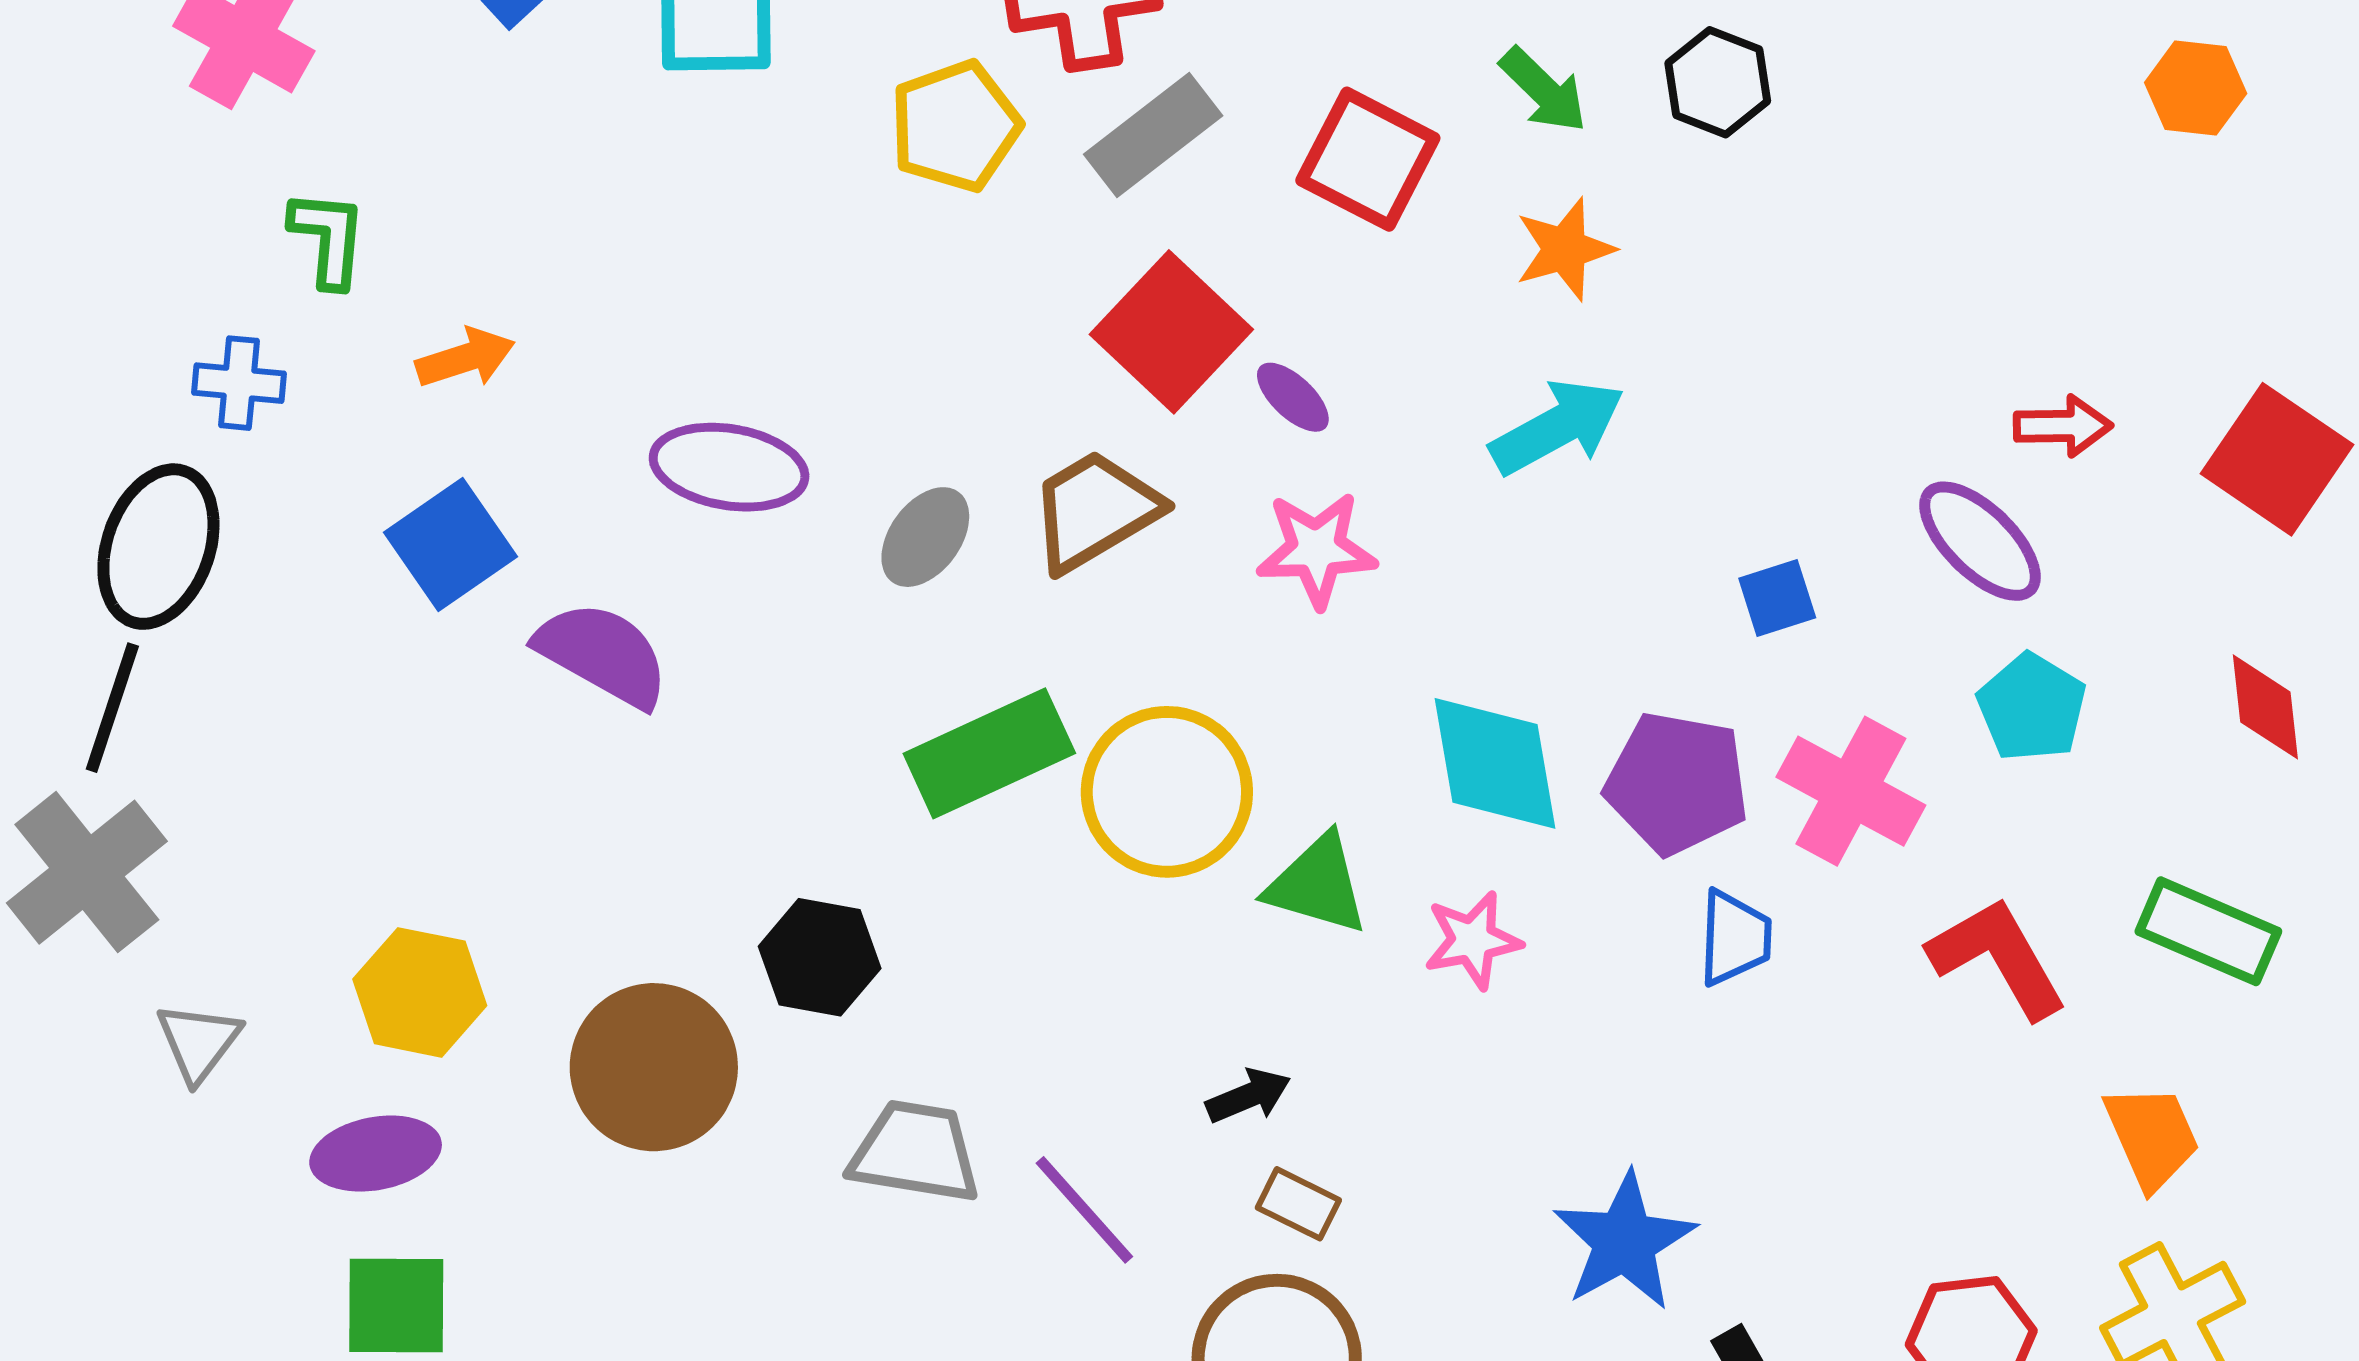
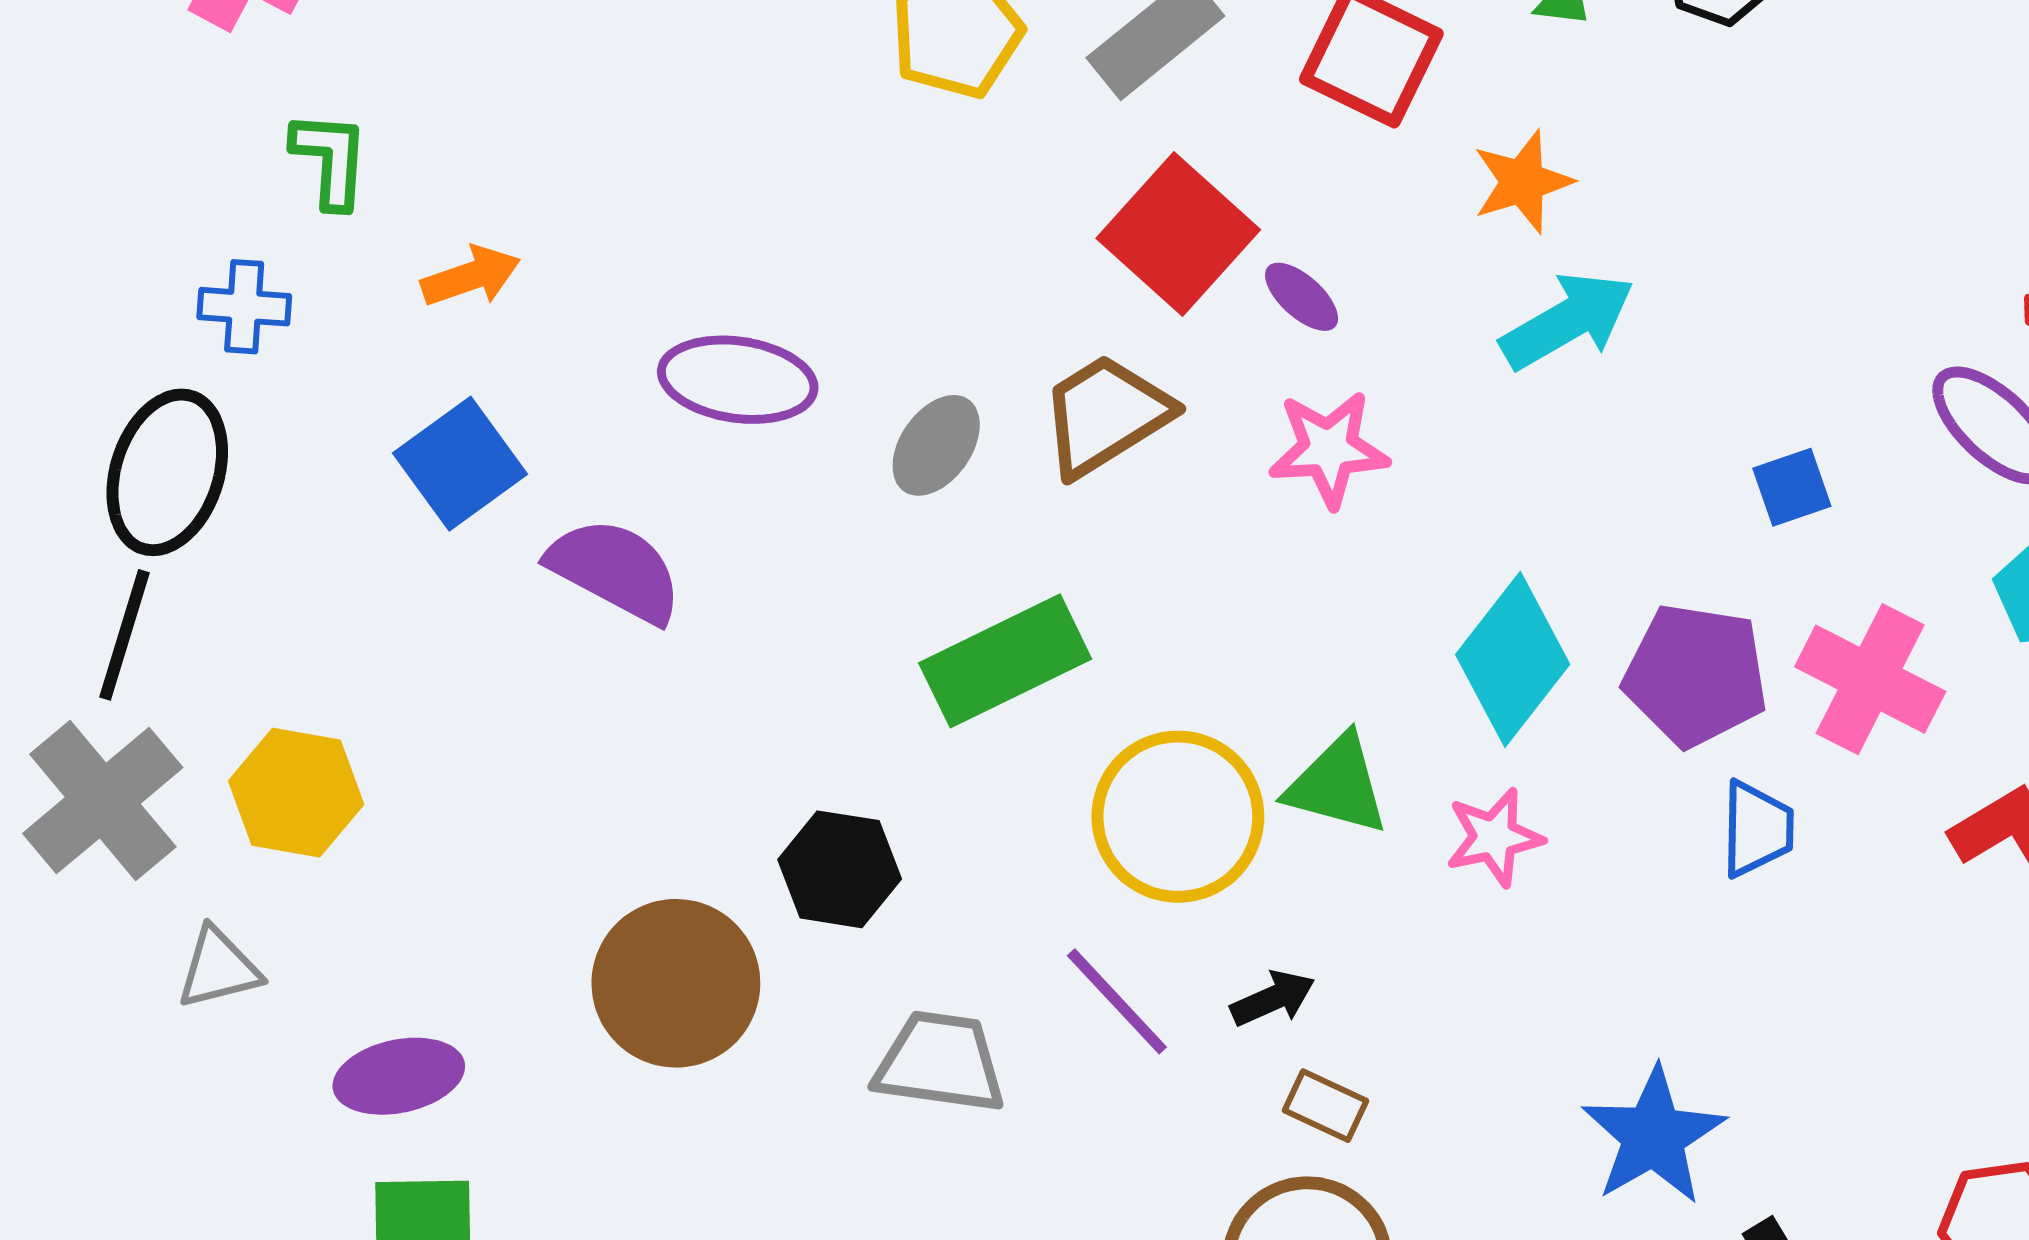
orange star: (1565, 249) -> (1523, 182), moved
cyan diamond: (1495, 763) -> (1513, 659), turned 49
yellow circle: (1167, 792) -> (1178, 817), moved
yellow hexagon: (420, 992) -> (296, 793), moved
gray triangle: (198, 1042) -> (219, 968), turned 40
purple line: (1084, 1210) -> (1117, 1001), moved

